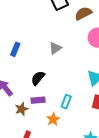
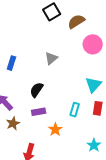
cyan rectangle: (66, 102) -> (75, 110), moved
brown star: (22, 109) -> (13, 123), moved

